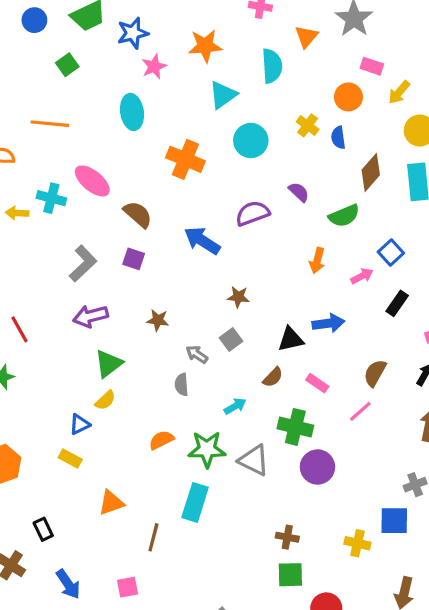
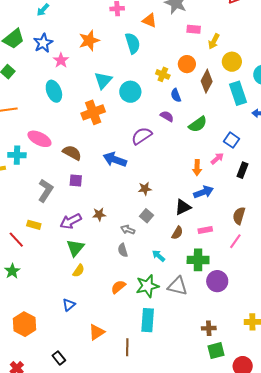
orange triangle: (306, 37) -> (149, 21), turned -35
cyan triangle: (223, 95) -> (103, 80), moved
orange circle: (348, 97) -> (187, 64), moved
blue semicircle: (338, 138) -> (176, 95), moved
orange cross: (185, 159) -> (93, 112), turned -30
brown diamond: (371, 172) -> (207, 81), moved
orange arrow: (317, 261) -> (197, 168), moved
purple arrow: (91, 316) -> (71, 221), moved
pink rectangle: (317, 383) -> (205, 230), turned -32
cyan arrow: (235, 406) -> (158, 256), turned -96
blue triangle: (80, 424) -> (69, 305), moved
yellow rectangle: (70, 459) -> (34, 225), moved

